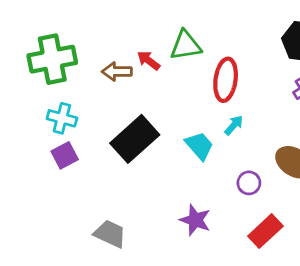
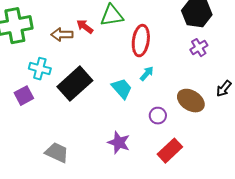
cyan cross: (62, 118) -> (40, 69), moved

